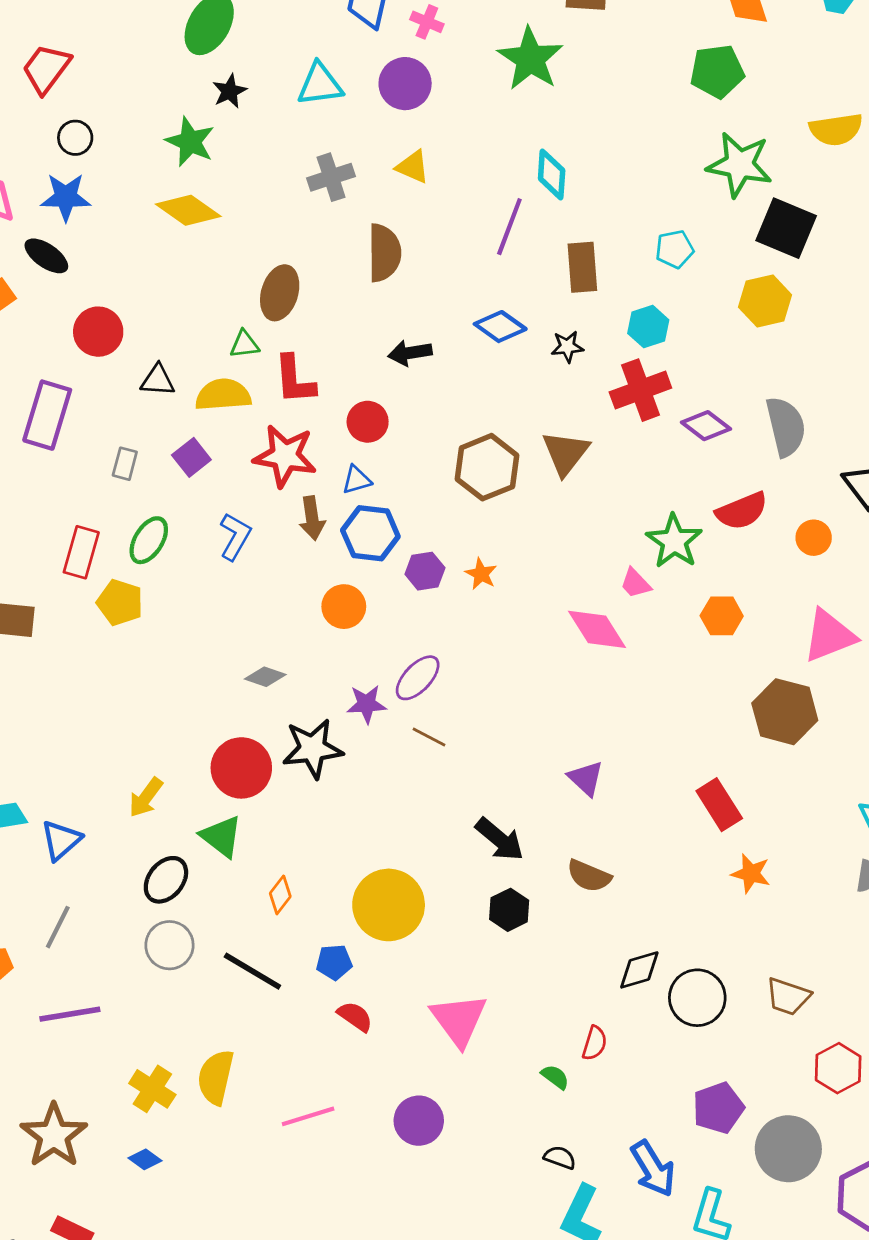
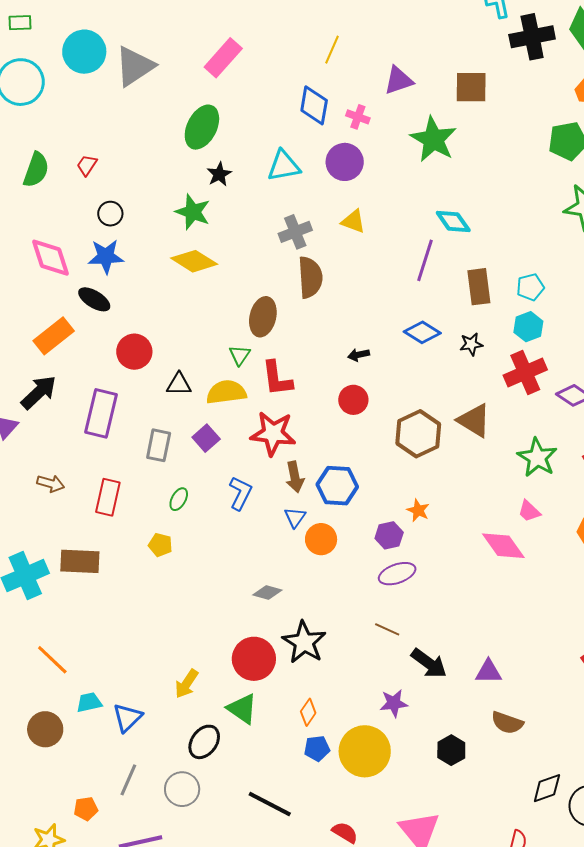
red trapezoid: (46, 69) -> (87, 165), size x0.6
cyan diamond: (552, 175) -> (453, 221), turned -36
cyan pentagon: (675, 249) -> (530, 287), moved
brown semicircle: (384, 253) -> (310, 277), moved
green triangle: (244, 344) -> (240, 355), turned -45
black arrow: (410, 353) -> (359, 355), size x0.7
red circle: (368, 422) -> (353, 400), moved
brown triangle: (566, 453) -> (474, 420), turned -33
gray rectangle: (125, 464) -> (159, 445), size x1.4
blue triangle: (357, 480) -> (295, 517), moved, turned -35
green ellipse: (149, 540) -> (179, 499), size x0.7
green star: (674, 541) -> (537, 458), moved
red rectangle: (81, 552) -> (108, 497), moved
purple hexagon: (425, 571) -> (389, 535), moved
yellow pentagon: (120, 602) -> (160, 545), size x0.7
purple ellipse: (418, 678) -> (397, 574), moved, turned 30
purple star: (366, 704) -> (394, 703), moved
black star: (313, 749) -> (304, 642), turned -30
purple triangle: (586, 778) -> (488, 672), moved, turned -40
black arrow: (500, 839) -> (429, 663), moved
orange diamond: (280, 895) -> (308, 712), moved
gray circle: (169, 945) -> (182, 789), moved
blue pentagon: (334, 962) -> (317, 748), moved

